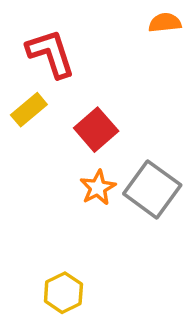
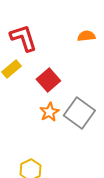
orange semicircle: (165, 23) -> (86, 36), moved

